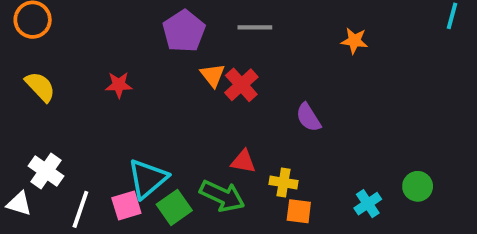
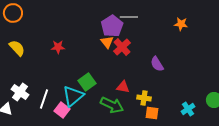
purple pentagon: (184, 31) -> (112, 26), moved
pink square: (126, 205) -> (62, 110), turned -35
green square: (174, 207) -> (87, 82), moved
white line: (80, 209) -> (44, 99), moved

